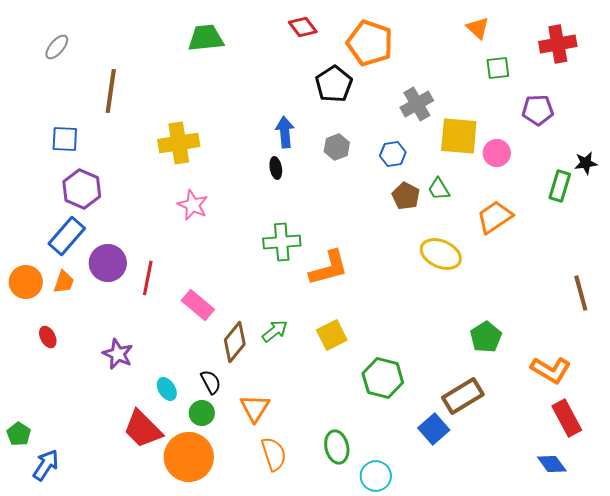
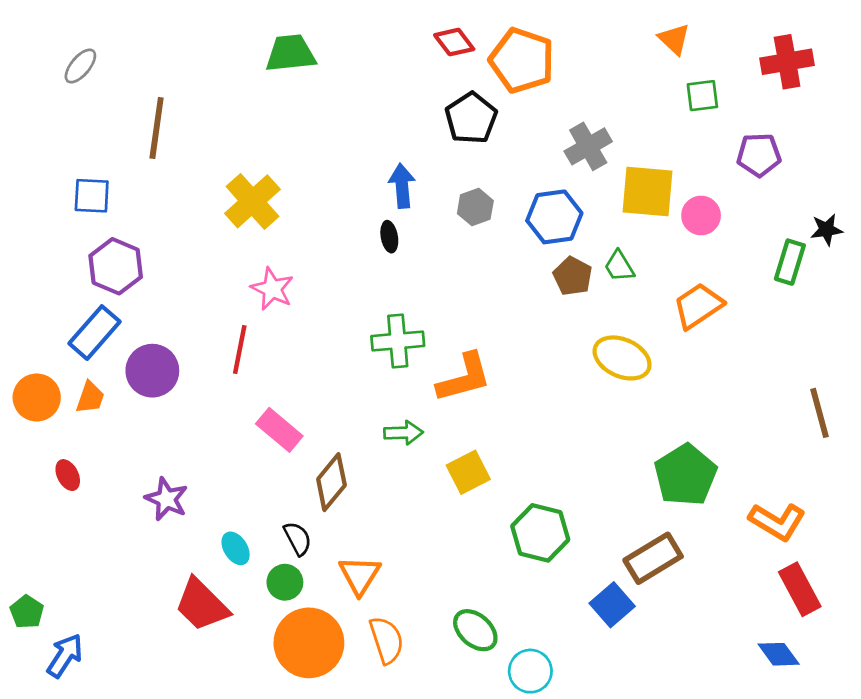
red diamond: (303, 27) -> (454, 42), moved
yellow cross: (179, 143) -> (252, 201), turned -33
blue hexagon: (393, 154) -> (554, 217), size x1.5
red line: (148, 278) -> (240, 350), moved
green arrow: (275, 331) -> (403, 433), moved, turned 36
green pentagon: (486, 337) -> (686, 475), size x1.4
green ellipse: (337, 447) -> (475, 630), turned -36
orange circle: (189, 457) -> (309, 643), moved

